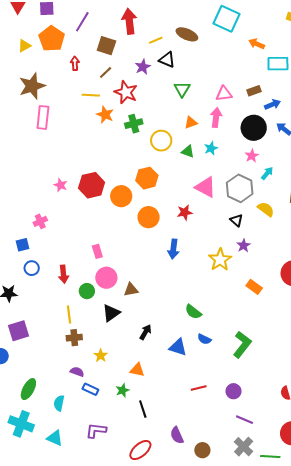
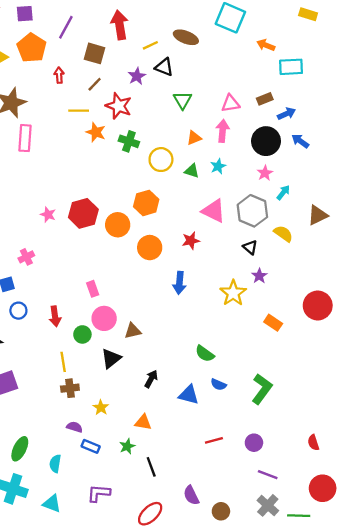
green cross: (134, 124) -> (129, 141), turned 36

